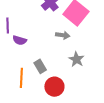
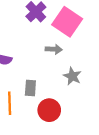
gray rectangle: (40, 66) -> (30, 88), turned 40

